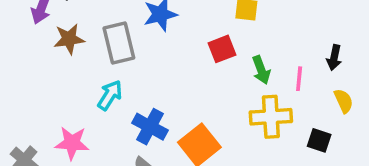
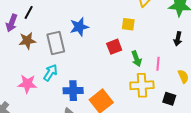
black arrow: (334, 58) -> (178, 39), moved
blue cross: (150, 127) -> (73, 91), turned -30
pink star: (72, 143) -> (27, 84), moved

